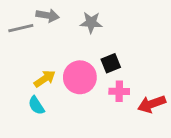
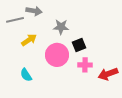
gray star: (91, 22) -> (61, 27), moved
yellow arrow: (45, 79) -> (29, 40), moved

